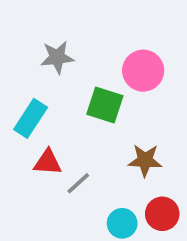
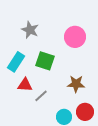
gray star: (57, 57) -> (30, 30), turned 30
green square: (105, 105) -> (45, 61), moved

